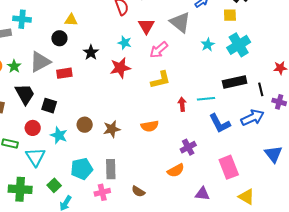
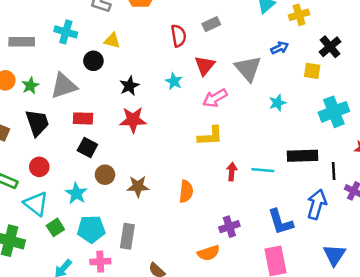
cyan cross: (22, 19) -> (66, 32), moved
cyan cross: (239, 45) -> (334, 112), moved
red star: (120, 68) -> (133, 120), moved
red rectangle: (64, 73) -> (83, 118), moved
black square: (49, 106) -> (87, 147), moved
blue arrow: (252, 118) -> (317, 204), turned -60
blue L-shape: (220, 123) -> (280, 222), moved
orange semicircle: (150, 126) -> (186, 191), turned -84
cyan star: (59, 135) -> (76, 193), moved
cyan triangle: (35, 157) -> (36, 204), turned -30
green square: (54, 185) -> (55, 227), moved
pink cross: (102, 192) -> (100, 262), moved

